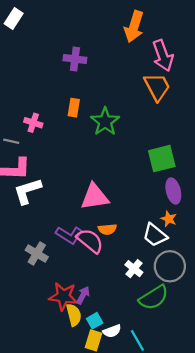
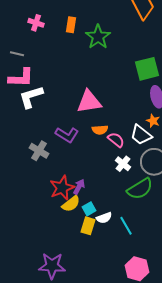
pink cross: (33, 123) -> (36, 23), moved
pink semicircle: (90, 241) -> (116, 140), moved, size x0.7
red star: (63, 296) -> (62, 188), turned -30
yellow semicircle: (74, 315) -> (71, 204), turned 66

